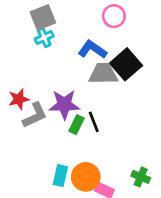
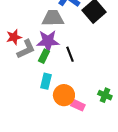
gray trapezoid: (103, 74) -> (53, 18), moved
green rectangle: (76, 125) -> (44, 56), moved
cyan rectangle: (60, 176) -> (46, 81), moved

